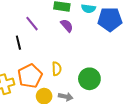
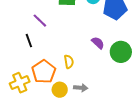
purple semicircle: (67, 26) -> (98, 43), moved
green circle: (89, 79) -> (121, 52), moved

